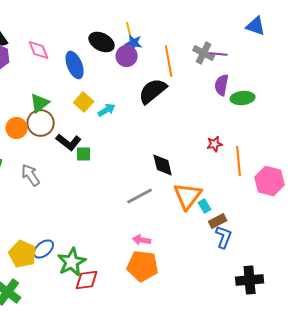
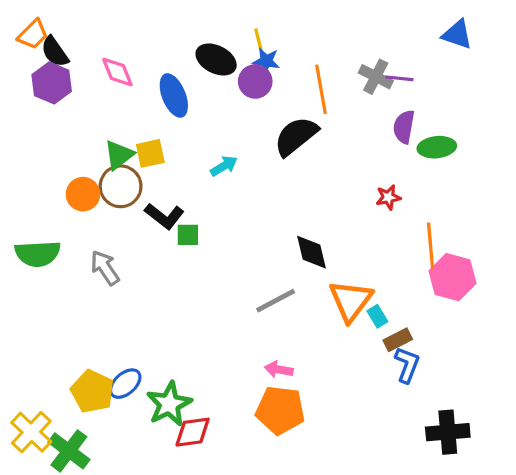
yellow square: (84, 102) -> (150, 153), moved, turned 36
red star: (215, 144) -> (388, 197), moved
pink hexagon: (270, 181) -> (452, 277), moved

